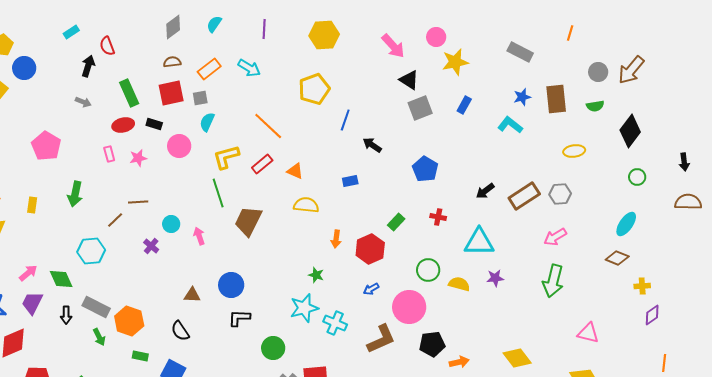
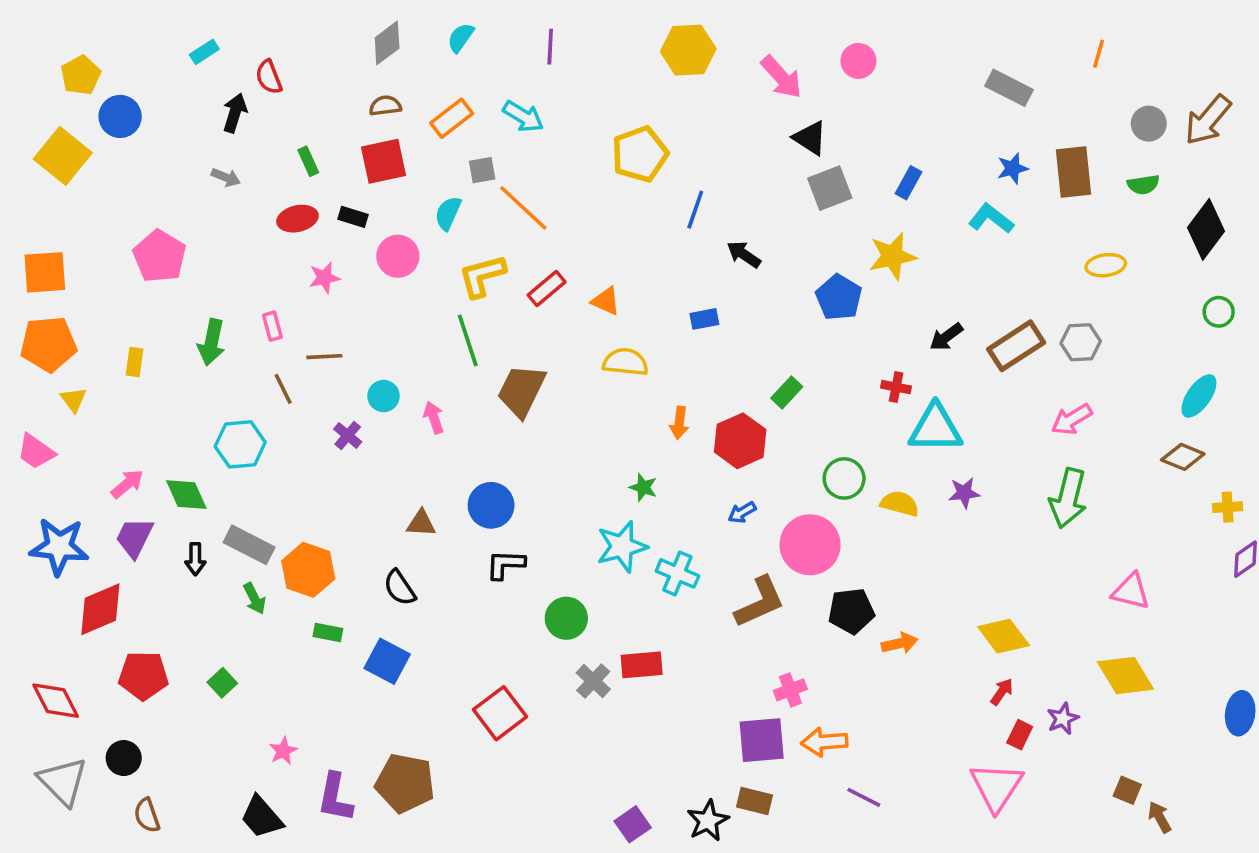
yellow hexagon: (324, 35) -> (688, 50), moved
yellow star: (455, 62) -> (892, 256), moved
green rectangle: (129, 93) -> (308, 161), size x0.6
gray square: (200, 98) -> (482, 170), moved
orange line: (268, 126) -> (523, 208), moved
pink rectangle: (109, 154) -> (272, 326), moved
red cross: (438, 217) -> (896, 387), moved
brown line: (115, 220) -> (283, 389), turned -72

